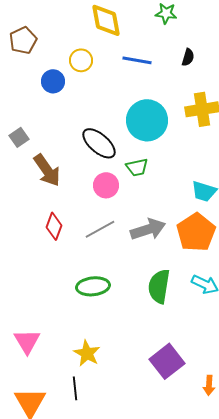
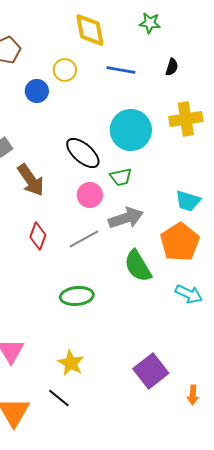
gray arrow: (148, 229) -> (126, 218), moved
green semicircle: (159, 286) -> (138, 266), moved, turned -40
black line: (75, 388) -> (59, 398), turned -45

